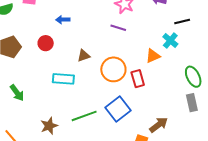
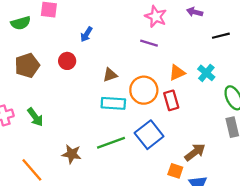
blue arrow: (63, 20) -> (86, 34), turned -56
cyan cross: (170, 40) -> (206, 73), moved
orange triangle: (153, 56) -> (177, 73), moved
cyan rectangle: (63, 79) -> (113, 103), moved
brown star: (49, 126) -> (72, 154), turned 30

